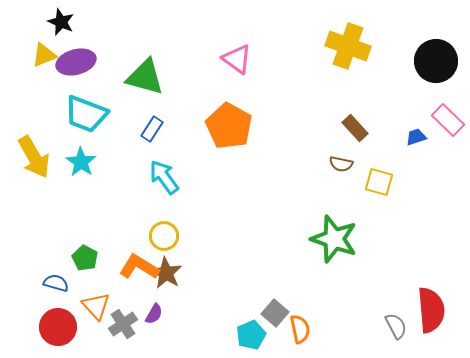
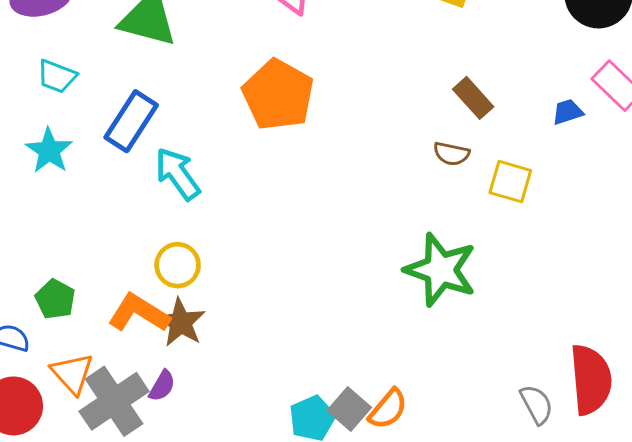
cyan trapezoid: (86, 114) -> (57, 76), size x0.6
blue rectangle: (152, 129) -> (131, 121), moved, size x1.5
gray square: (275, 313) -> (349, 409), moved
gray cross: (123, 324) -> (114, 401), size x1.5
orange semicircle: (300, 329) -> (388, 409), turned 52

